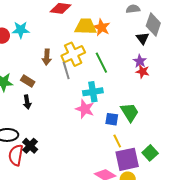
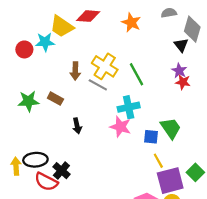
yellow trapezoid: (86, 26) -> (62, 26), moved, turned -145
orange star: (102, 27) -> (131, 23), moved
yellow cross: (73, 54) -> (105, 66), turned -30
gray line: (66, 70) -> (98, 85), turned -42
black arrow: (27, 102) -> (77, 126), moved
red semicircle: (16, 155) -> (46, 182), turned -70

